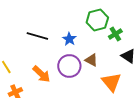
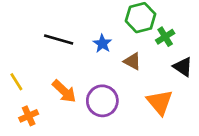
brown triangle: (91, 60) -> (132, 61), moved
purple circle: (69, 66) -> (102, 101), moved

